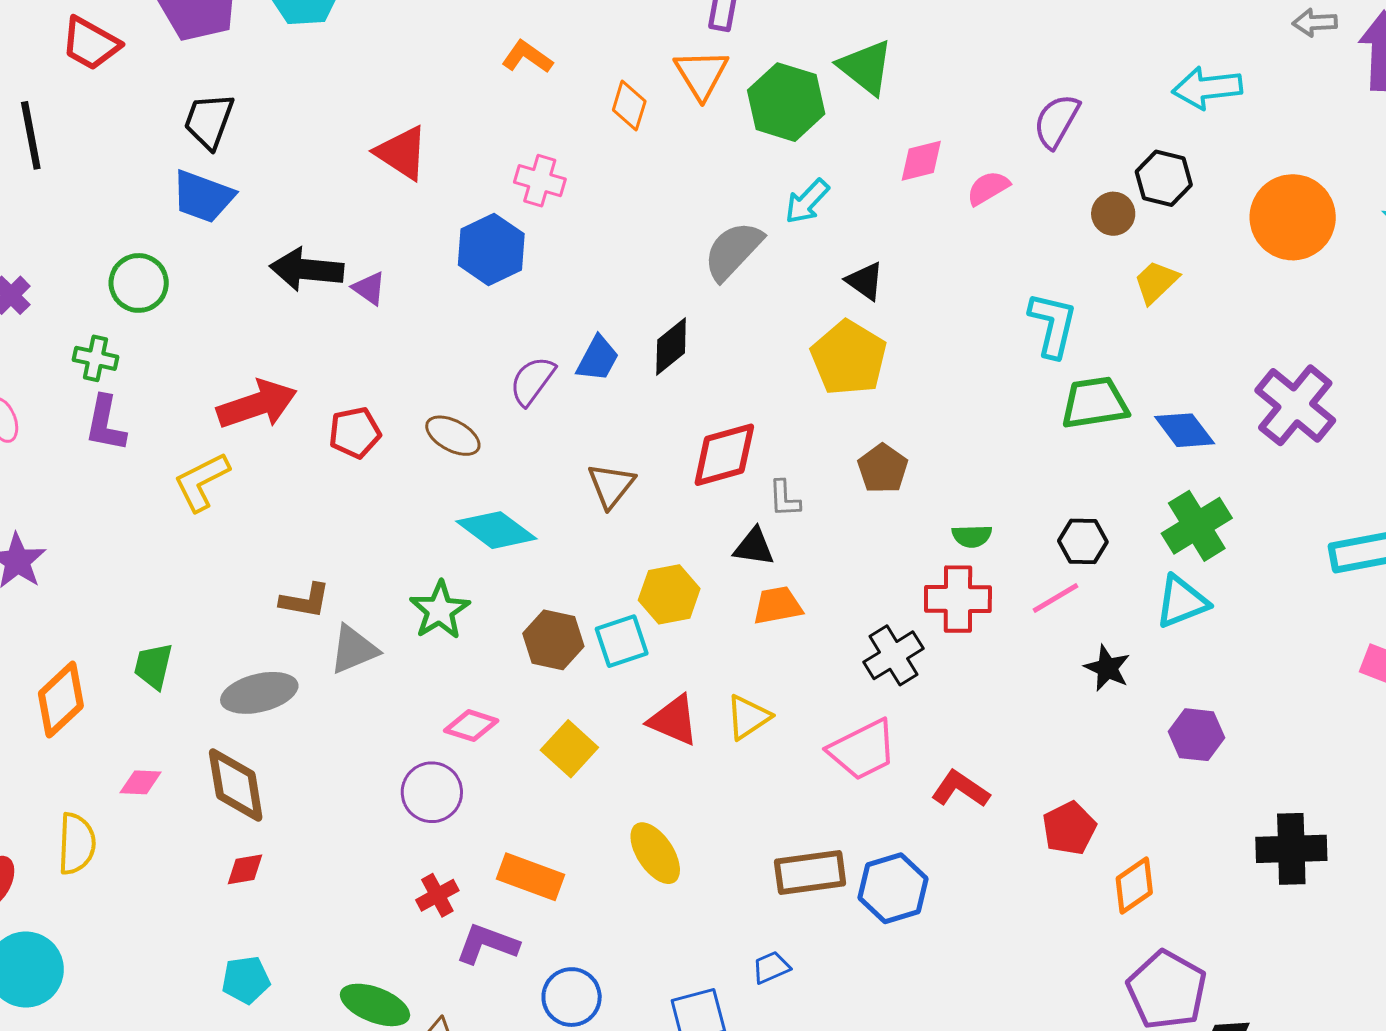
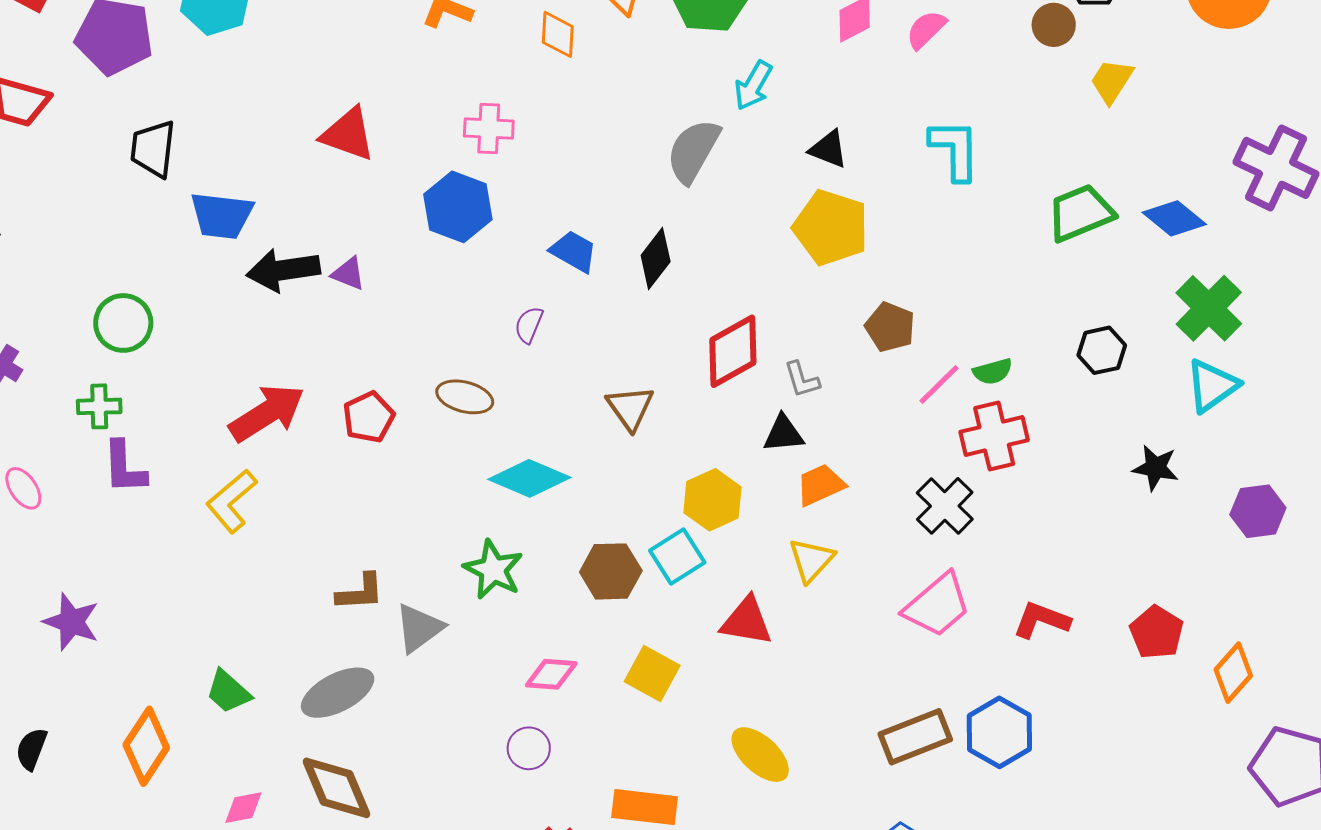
blue trapezoid: (203, 197) -> (222, 215), moved
cyan L-shape: (1053, 325) -> (955, 150), moved
blue trapezoid: (598, 359) -> (574, 251), moved, turned -75
purple semicircle: (532, 381) -> (529, 325), size x0.7
pink line: (1055, 598) -> (939, 384), moved
green trapezoid: (153, 666) -> (228, 692), turned -48
yellow triangle: (748, 717) -> (811, 560), moved
purple circle: (432, 792) -> (529, 748), size x0.7

